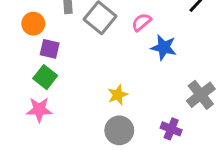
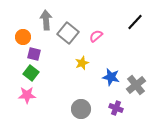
blue star: (164, 47) -> (111, 77), moved
yellow star: (118, 95) -> (82, 63), moved

